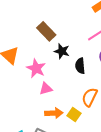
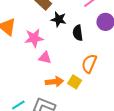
pink star: (36, 68) -> (34, 38), turned -30
pink triangle: (46, 89) -> (45, 58), turned 32

